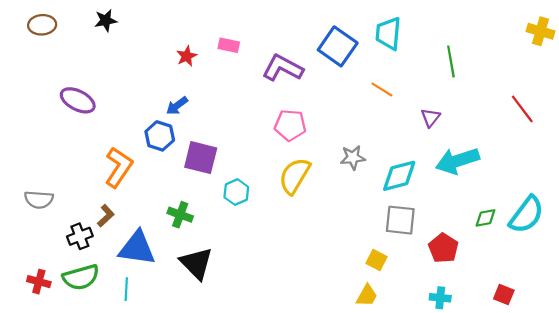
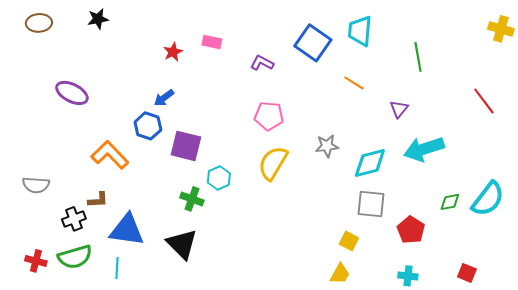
purple L-shape: (283, 68) -> (262, 63), size x0.6
orange L-shape: (119, 167) -> (110, 155), turned -78
green cross: (180, 215) -> (192, 199), moved
brown L-shape: (106, 216) -> (98, 200), turned 40

